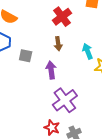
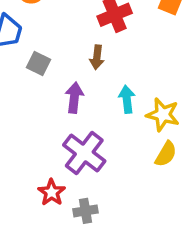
cyan arrow: (88, 51) -> (127, 99), moved
purple cross: (65, 100) -> (84, 153), turned -30

